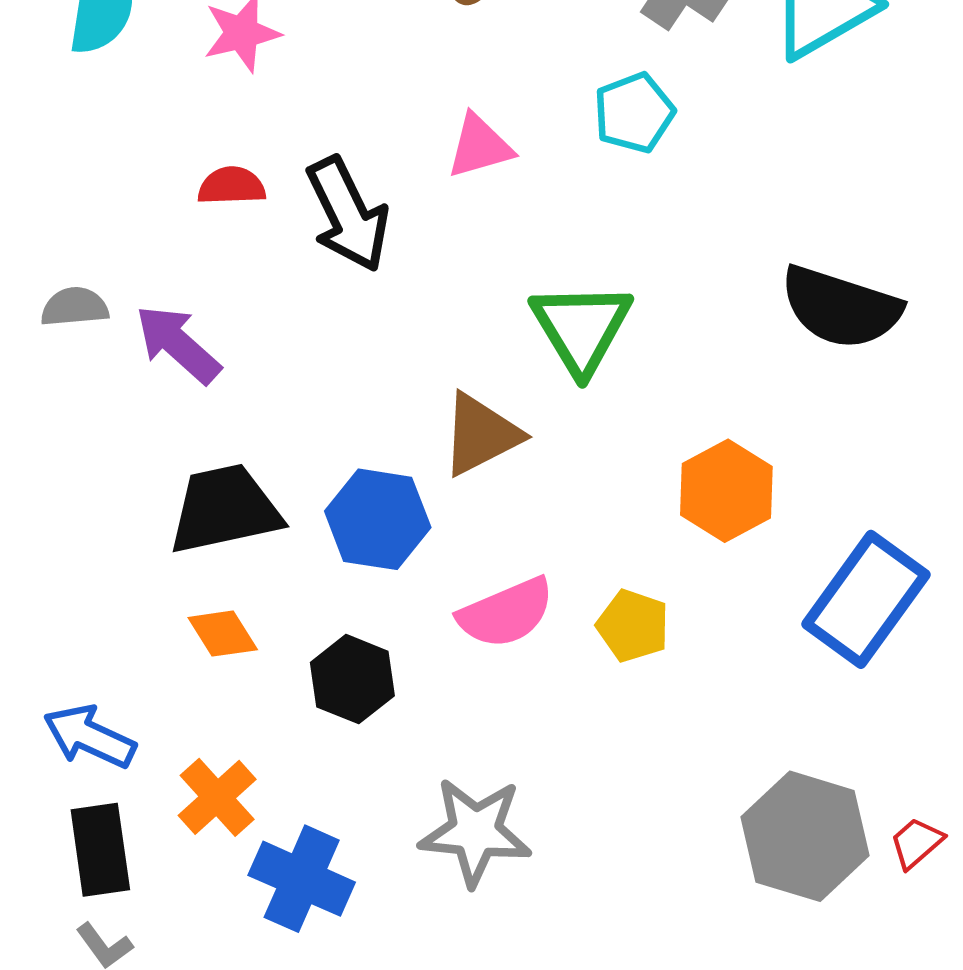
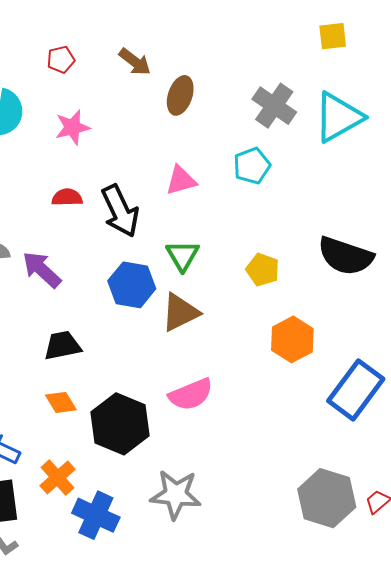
green triangle: (581, 328) -> (183, 255), moved, size x0.7
black trapezoid: (225, 509) -> (62, 345), size x0.7
blue hexagon: (378, 519) -> (132, 285), moved
yellow pentagon: (633, 626) -> (263, 270), moved
black hexagon: (352, 679) -> (120, 424), size x1.5

